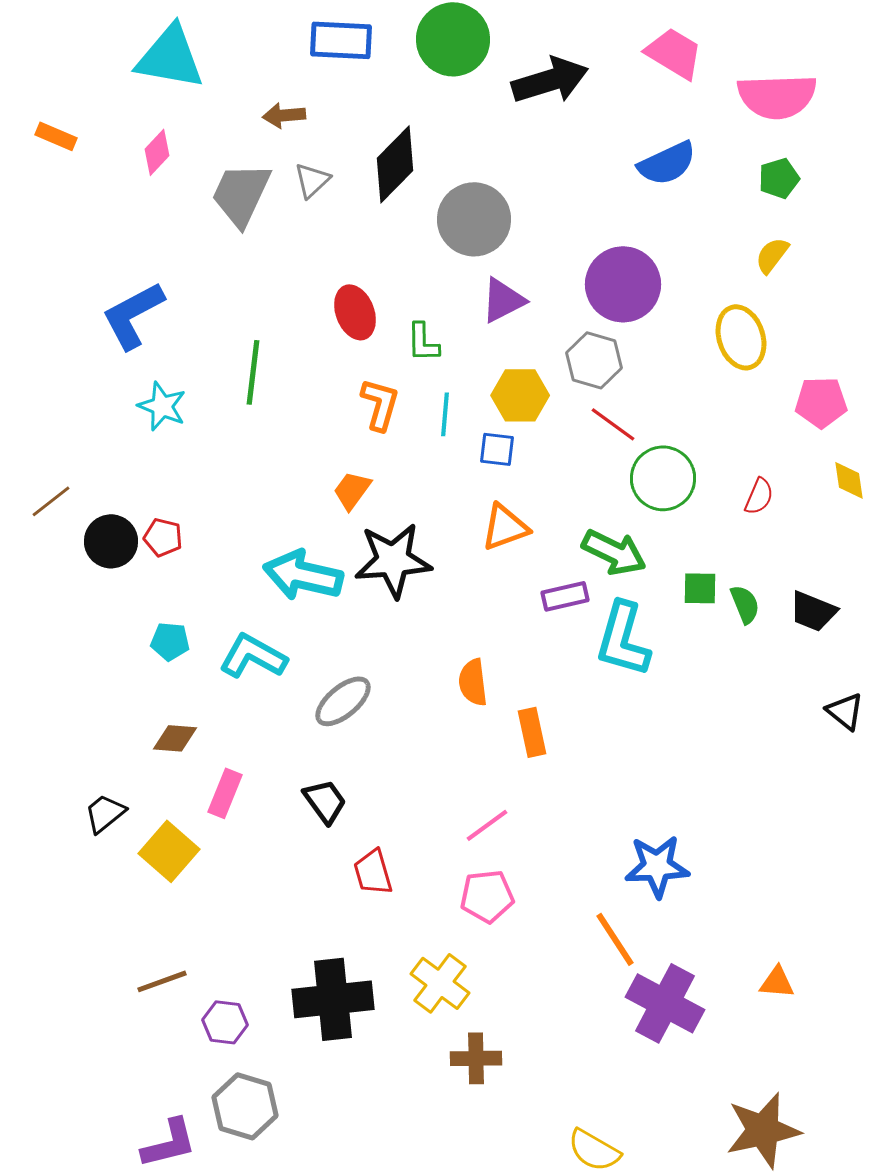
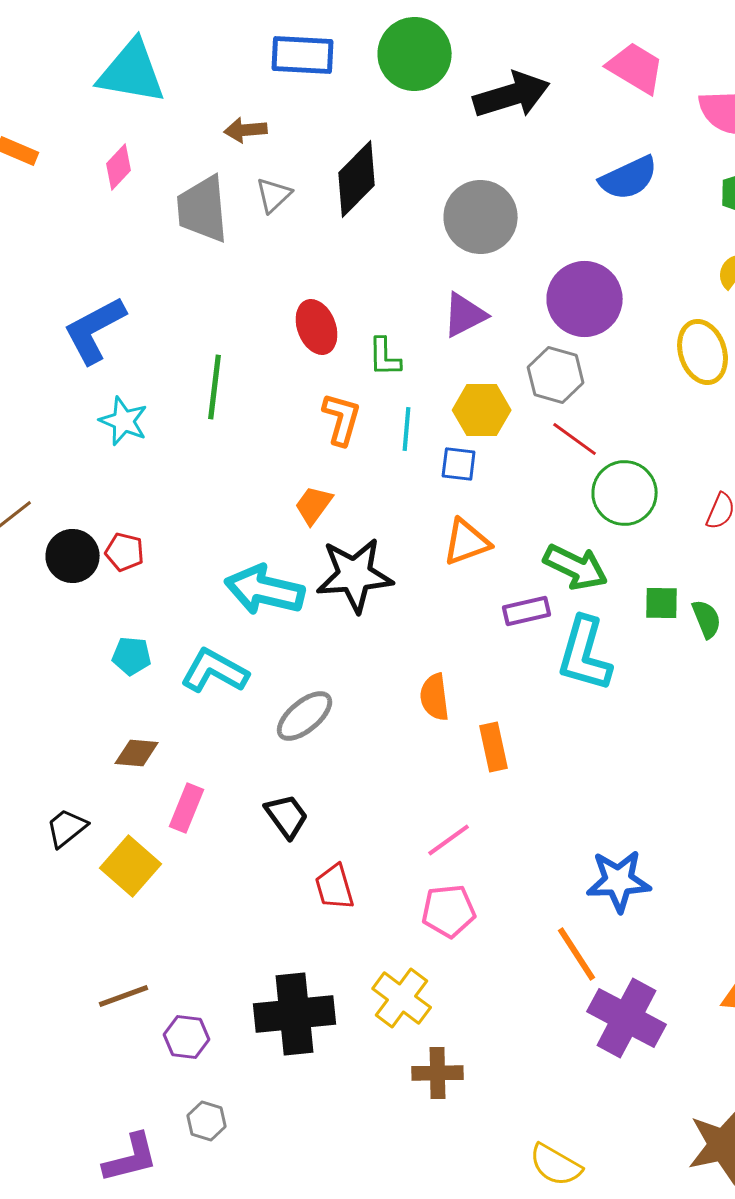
gray trapezoid: (241, 194) -> (203, 209), turned -30
gray circle: (474, 219) -> (481, 217), moved
gray hexagon: (245, 1106) -> (207, 1121), size x0.6

